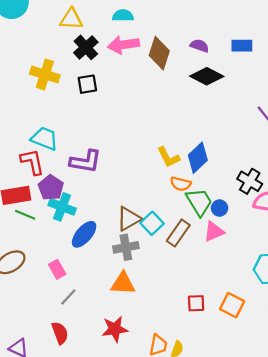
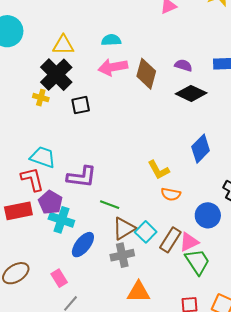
black cross: (86, 47) -> (56, 75), moved, size x1.4
yellow cross: (45, 74) -> (41, 98), size x0.6
blue diamond: (198, 158) -> (201, 149), moved
green trapezoid: (199, 202) -> (197, 262), moved
blue circle: (220, 208) -> (208, 215), size x1.6
green line: (25, 215) -> (110, 205), moved
pink triangle: (214, 232) -> (189, 242), moved
orange triangle: (123, 283) -> (139, 292), moved

